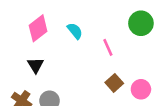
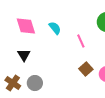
pink diamond: (38, 28) -> (26, 26), turned -70

